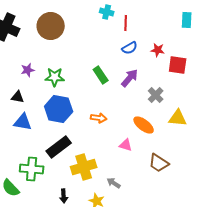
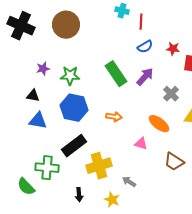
green rectangle: (101, 75) -> (116, 74), size x1.4

